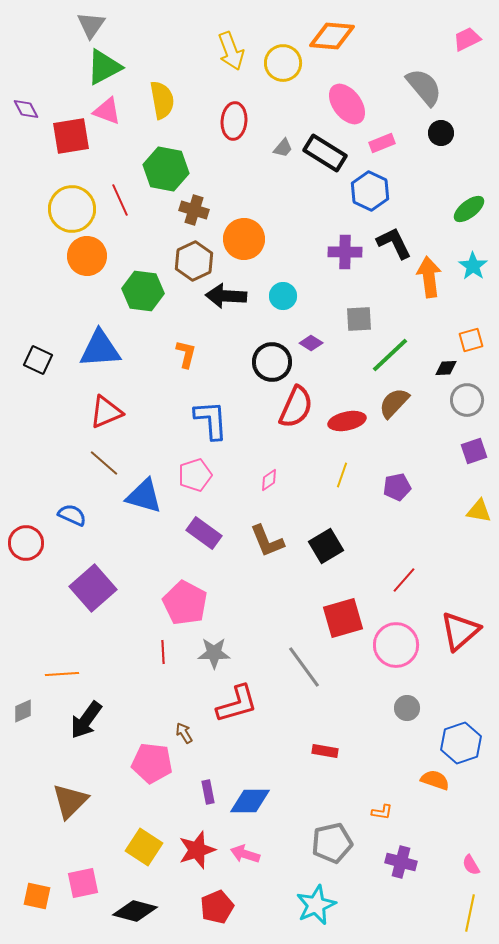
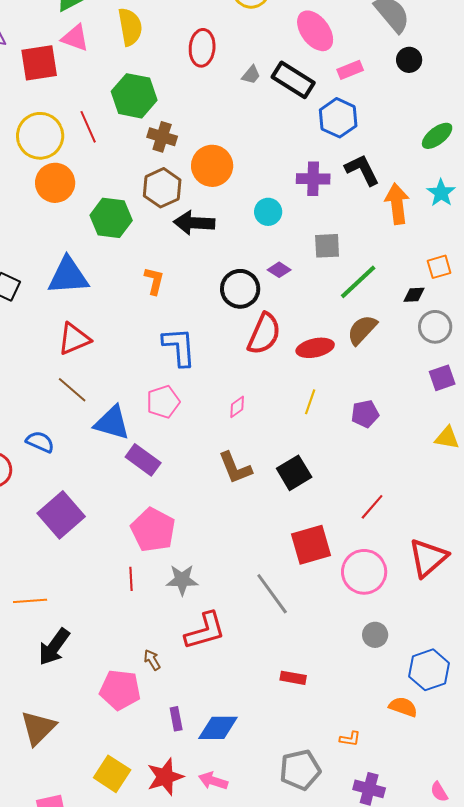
cyan circle: (283, 296) -> (268, 212), moved
purple rectangle: (204, 533) -> (143, 460), moved

